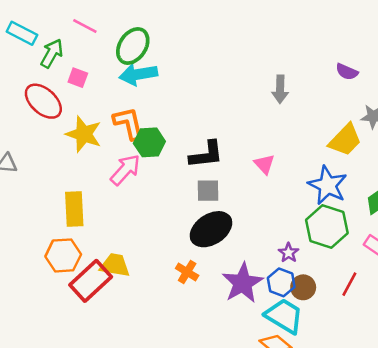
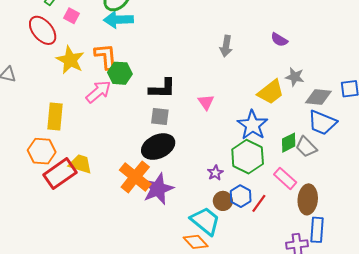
orange cross: (187, 272) -> (135, 177), size x1.8
blue hexagon: (281, 282) -> (241, 196), moved
purple star: (243, 283) -> (158, 189), moved

